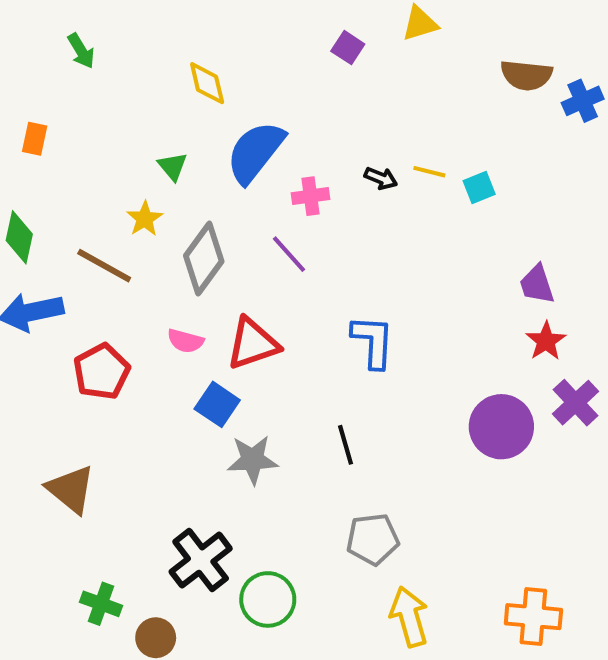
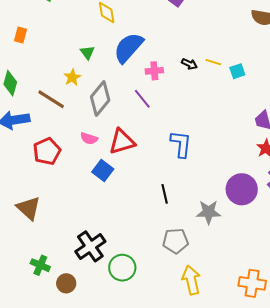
gray star: (253, 460) -> (209, 212), moved

